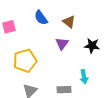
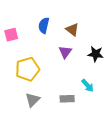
blue semicircle: (41, 18) -> (44, 25), turned 49
cyan arrow: (84, 77) -> (88, 86), turned -32

